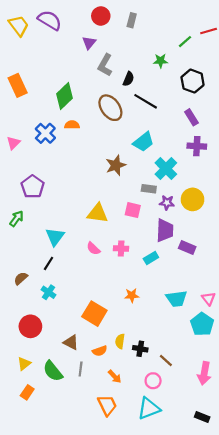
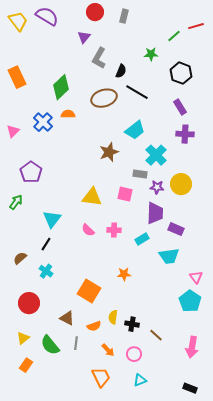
brown ellipse: (110, 108) -> (104, 98), turned -70
cyan trapezoid: (177, 299) -> (169, 256), moved
pink circle: (153, 381) -> (134, 354), moved
cyan triangle: (149, 408) -> (140, 380), size x0.6

